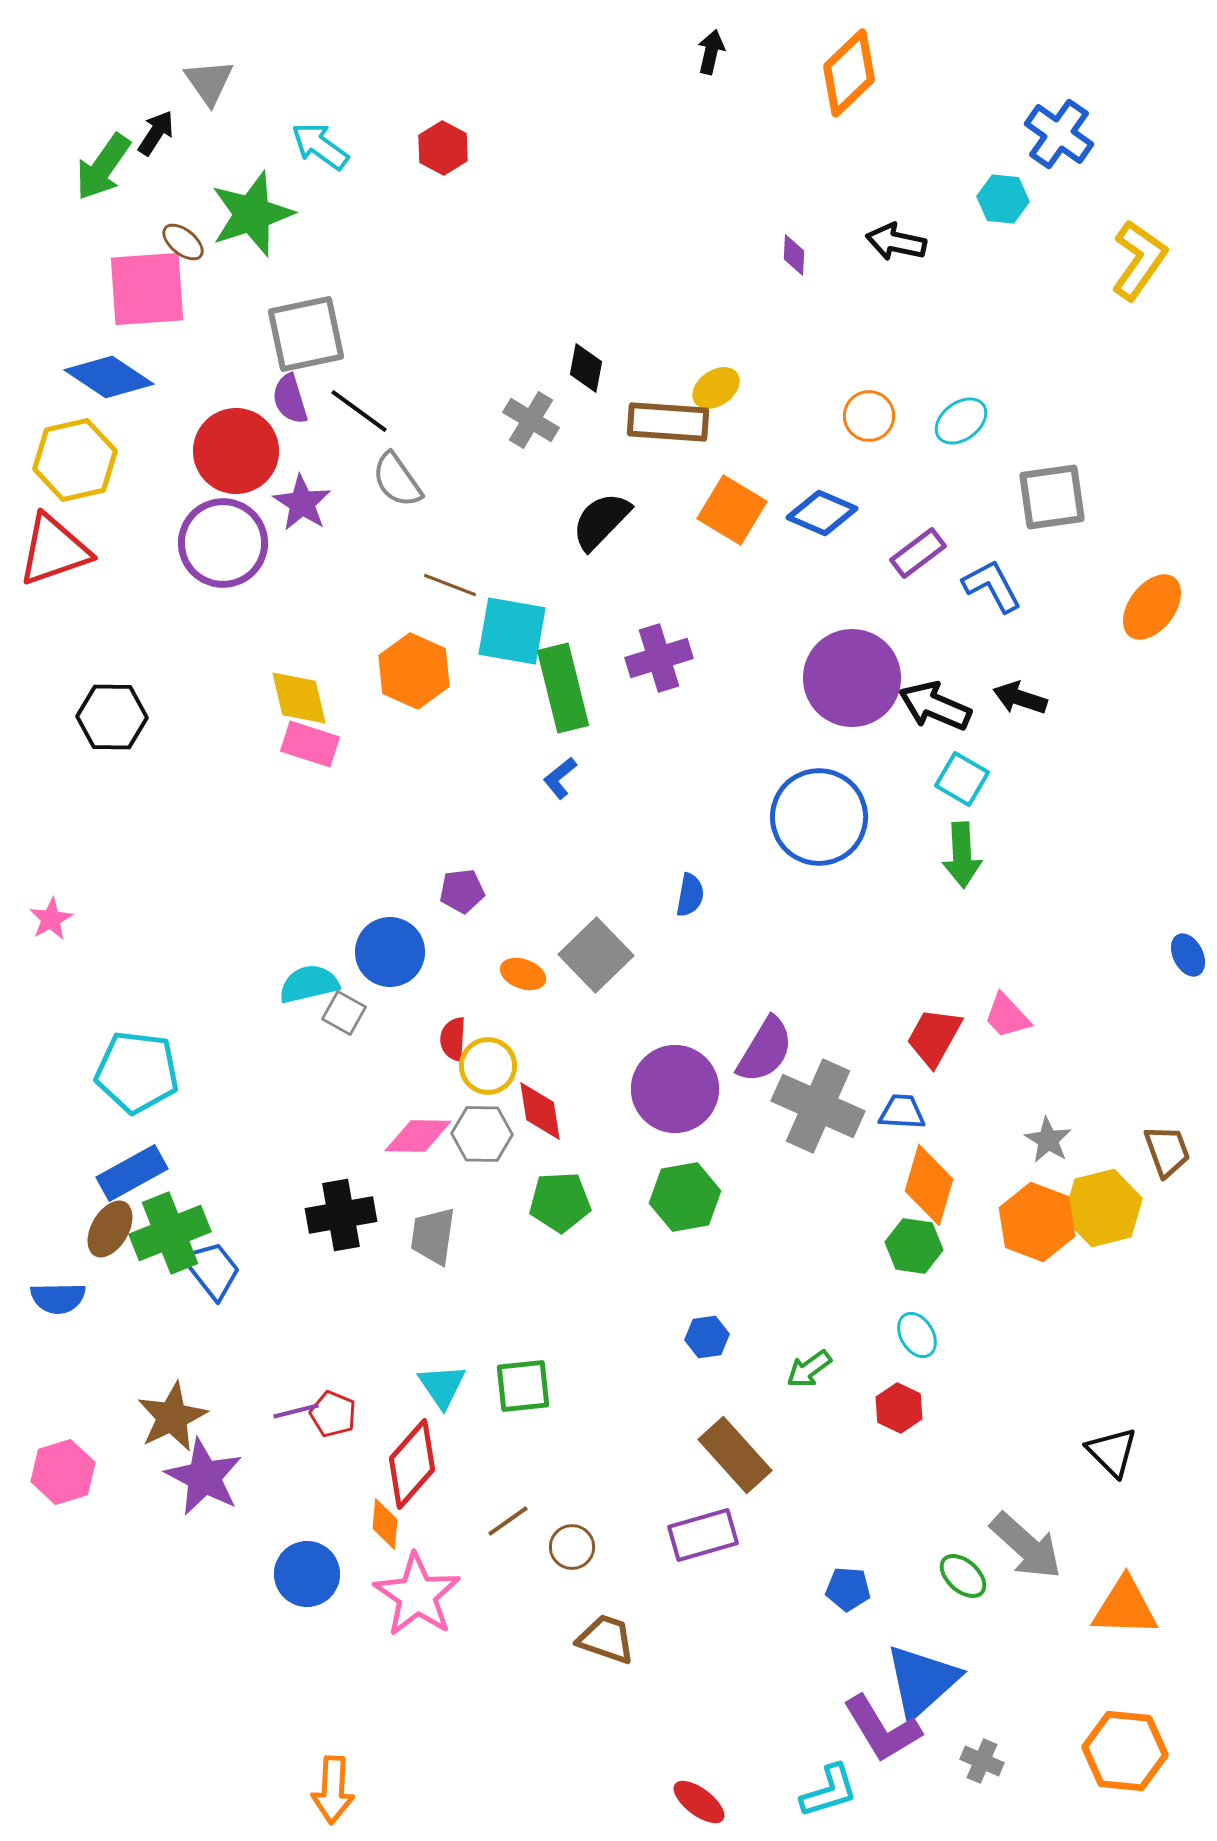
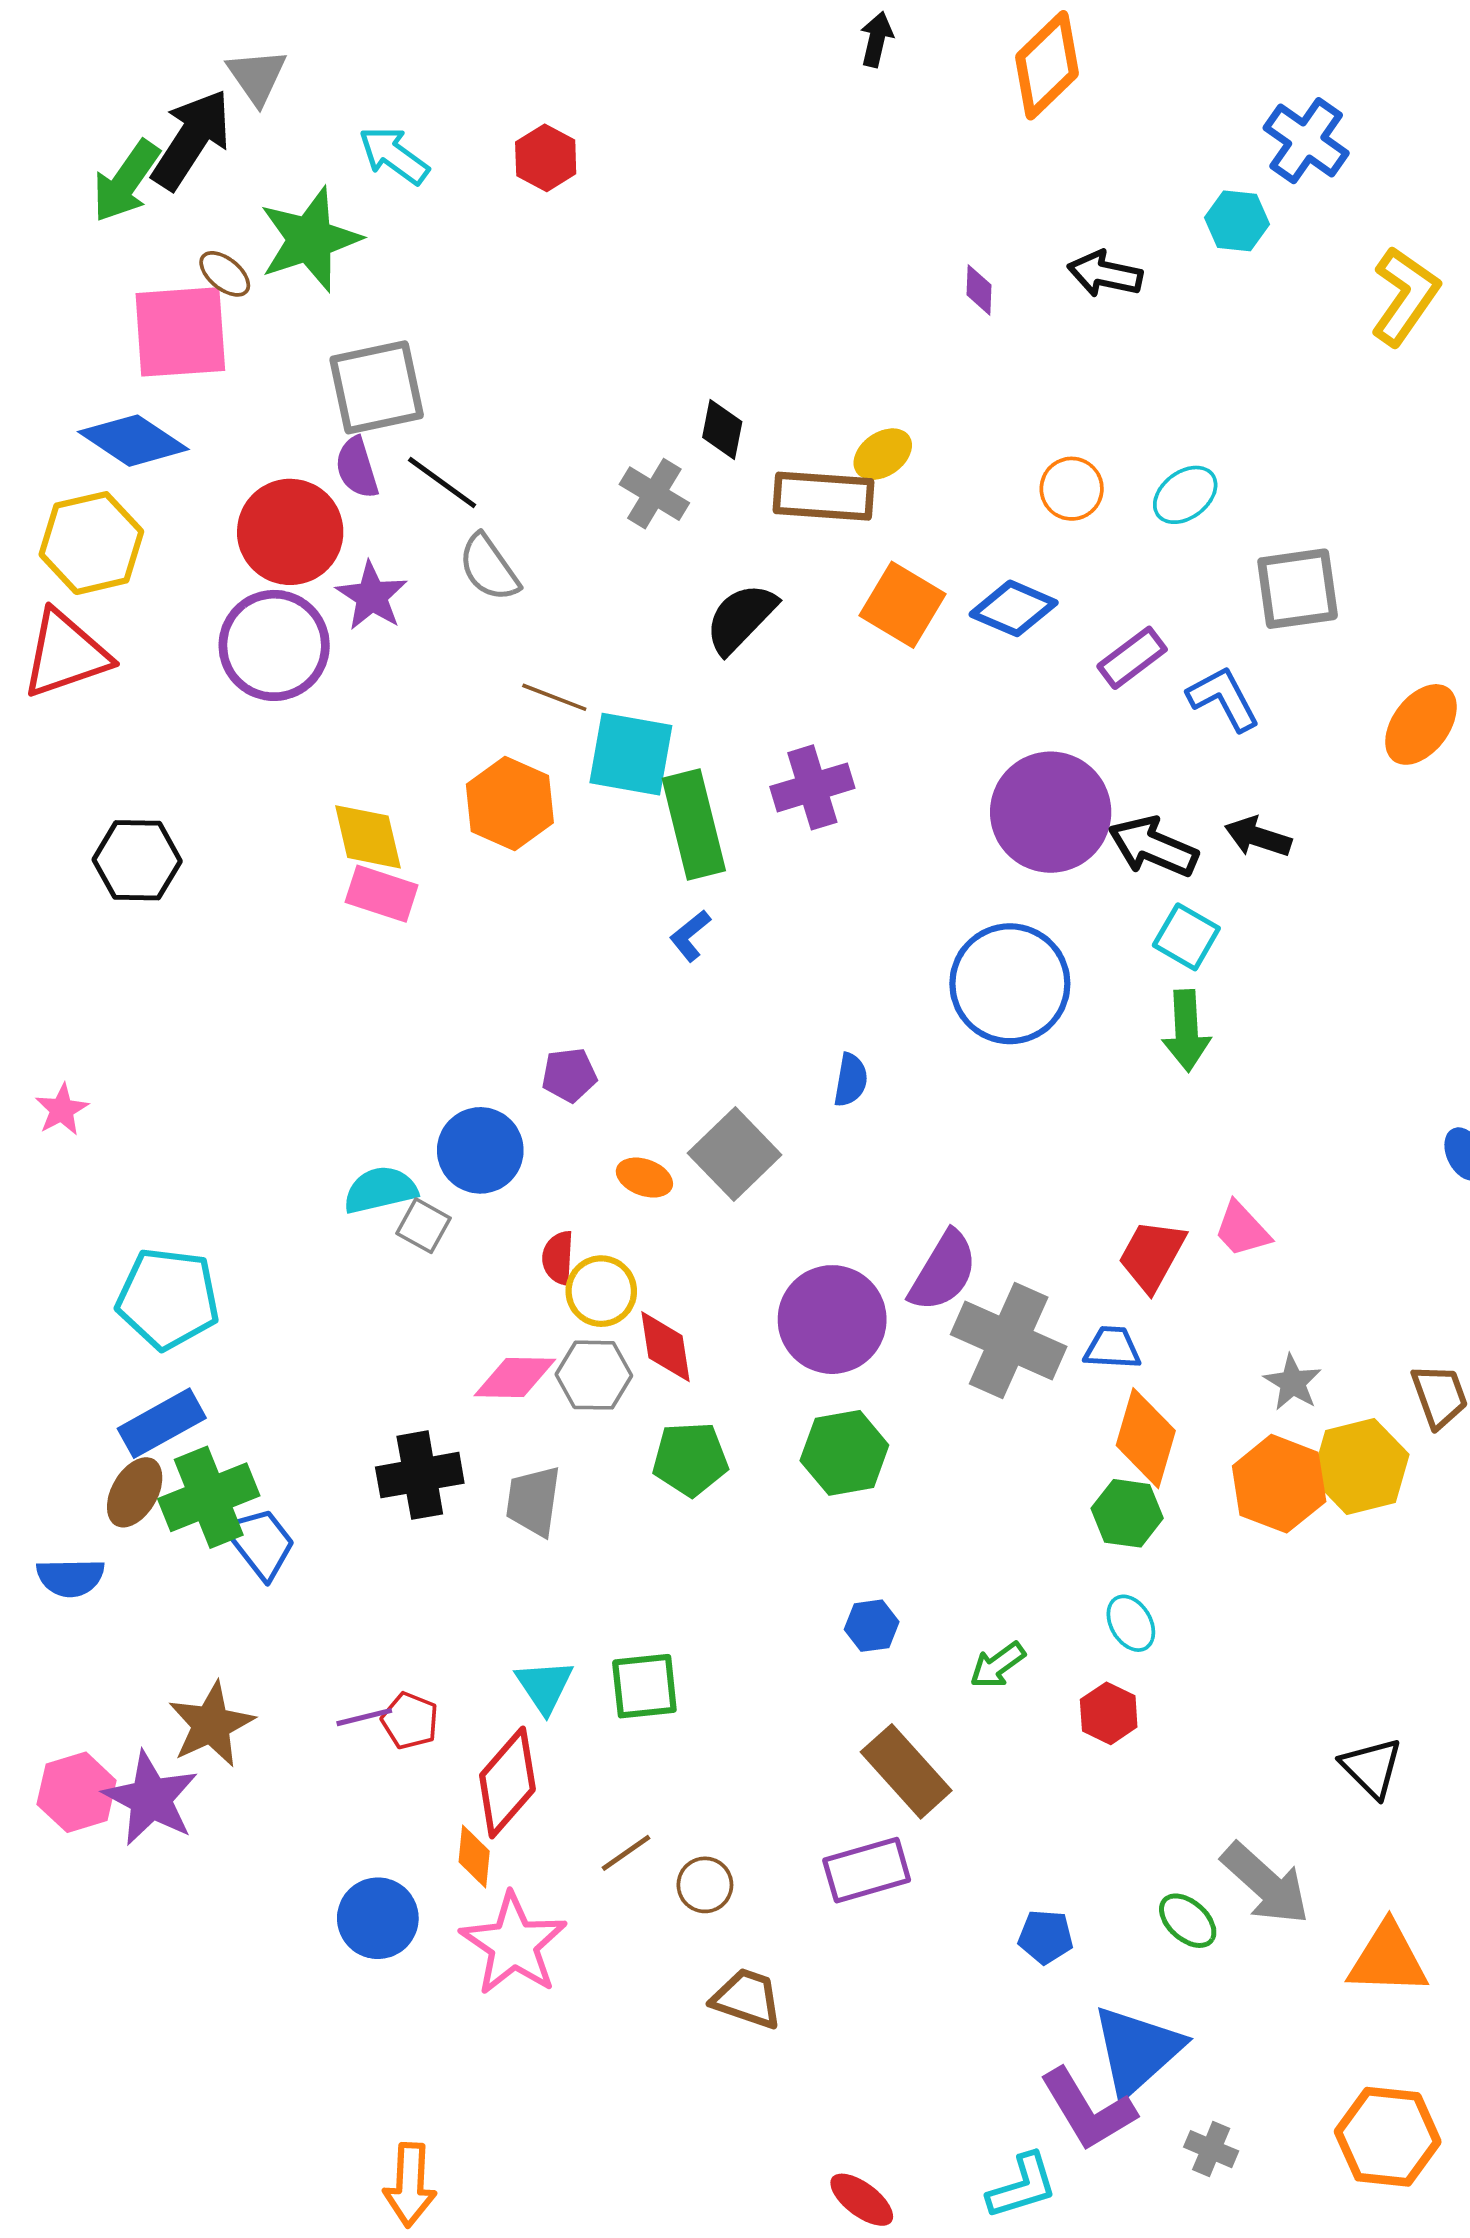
black arrow: (156, 133) -> (191, 139), size x1.8
purple star: (204, 1477) -> (151, 1798), moved

